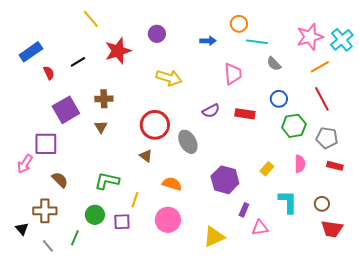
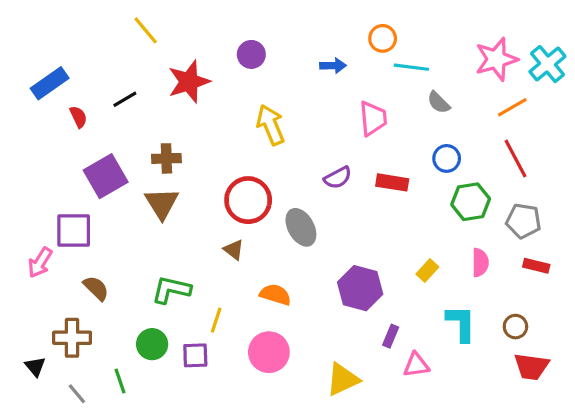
yellow arrow: (169, 78) -> (271, 125), turned -130
brown triangle: (101, 127) -> (162, 203), size x1.6
green line: (75, 238) -> (120, 381), turned -42

